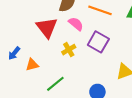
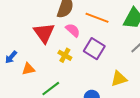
yellow cross: (69, 50) -> (65, 55), turned -32

